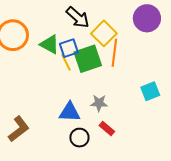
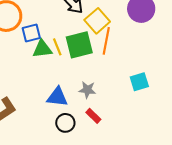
green triangle: (50, 44) -> (42, 49), moved, turned -40
blue square: (69, 48) -> (31, 33), moved

